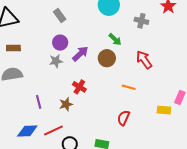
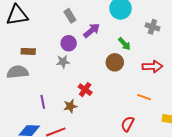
brown rectangle: (13, 48) -> (28, 51), moved
purple arrow: (80, 54) -> (92, 30), moved
red arrow: (144, 60) -> (152, 66), turned 120
orange line: (129, 87) -> (144, 97), moved

